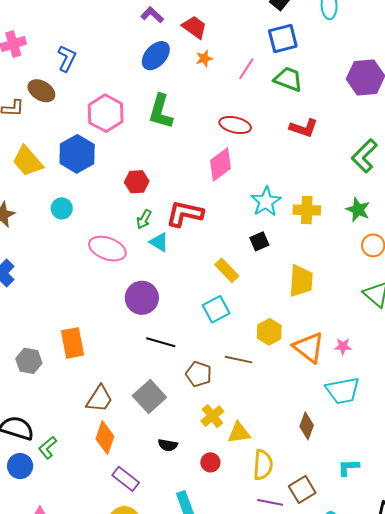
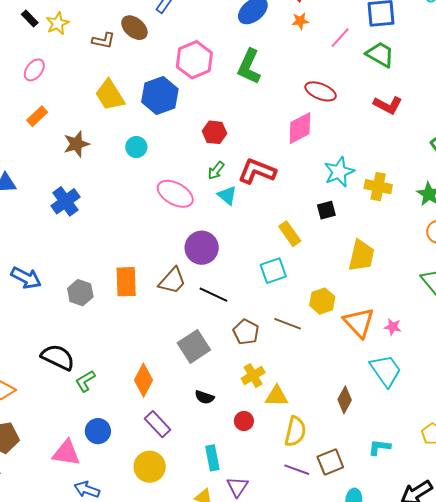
cyan trapezoid: (343, 391) -> (386, 371), turned -123
brown trapezoid: (99, 399) -> (172, 281), moved
blue circle: (20, 466) -> (98, 431), moved

